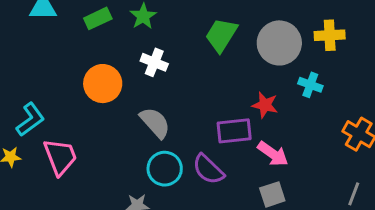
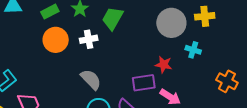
green trapezoid: (221, 35) -> (113, 18), moved
white cross: (154, 62) -> (89, 39), turned -30
orange circle: (103, 84) -> (56, 40), moved

